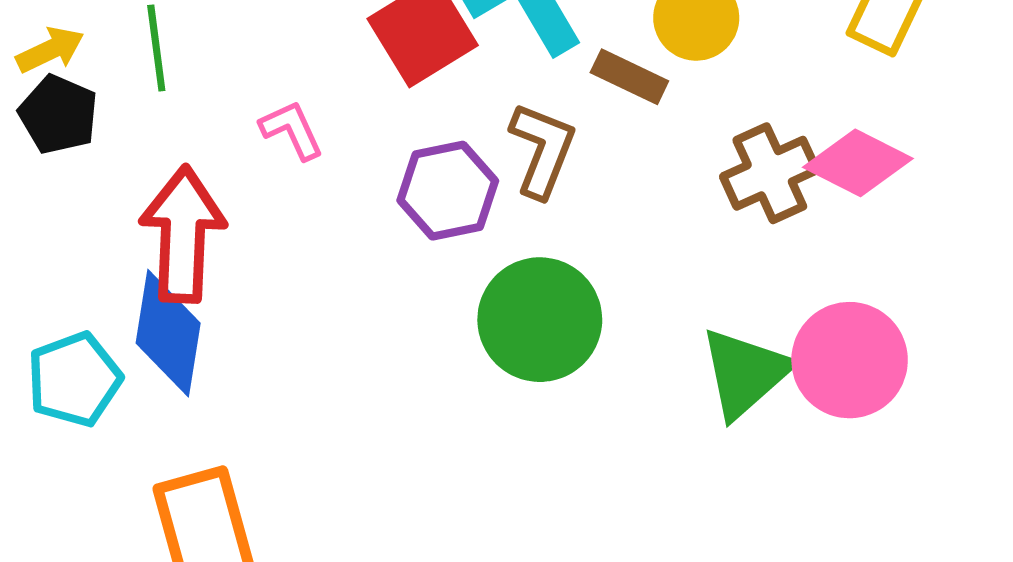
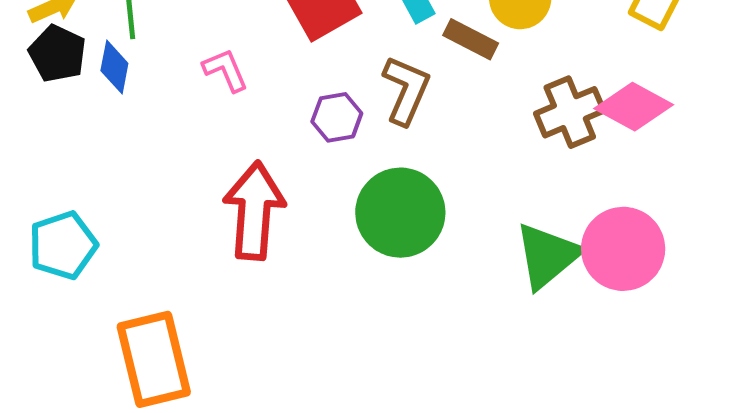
purple hexagon: (448, 191) -> (337, 117), size x0.7
red arrow: (183, 234) -> (254, 211), moved
blue diamond: (168, 333) -> (114, 67), moved, size x0.6

